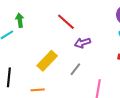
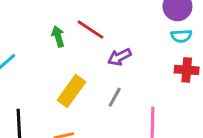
green arrow: (20, 20) -> (58, 36), moved

